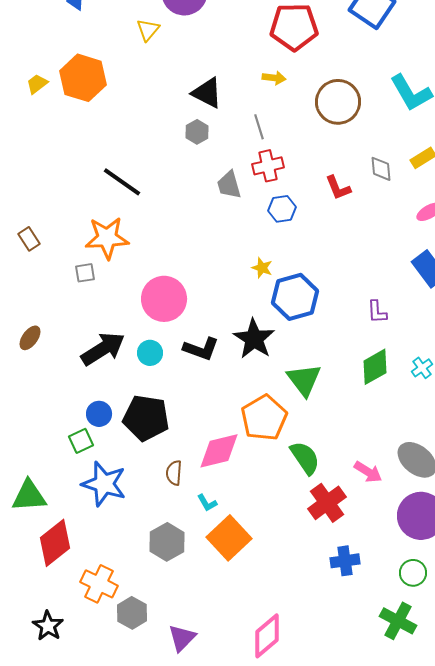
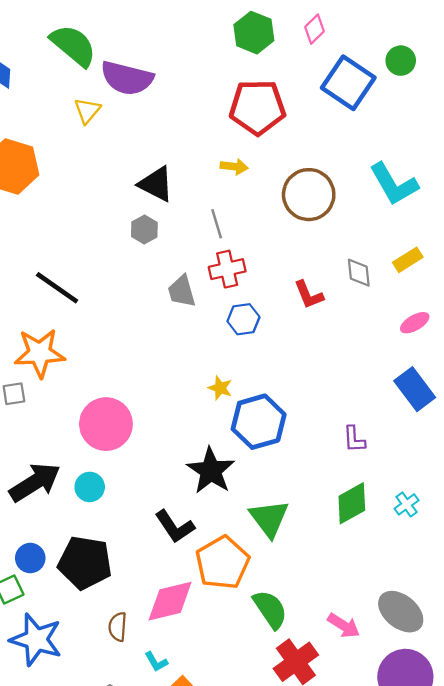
black L-shape: (201, 349) -> (175, 527), moved, turned 36

